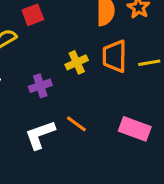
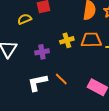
orange trapezoid: (115, 56) -> (91, 40), turned 80

